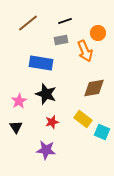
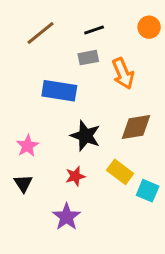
orange circle: (98, 33) -> (149, 27), moved
black star: (46, 94) -> (85, 136), moved
purple star: (46, 150) -> (67, 217), turned 30

